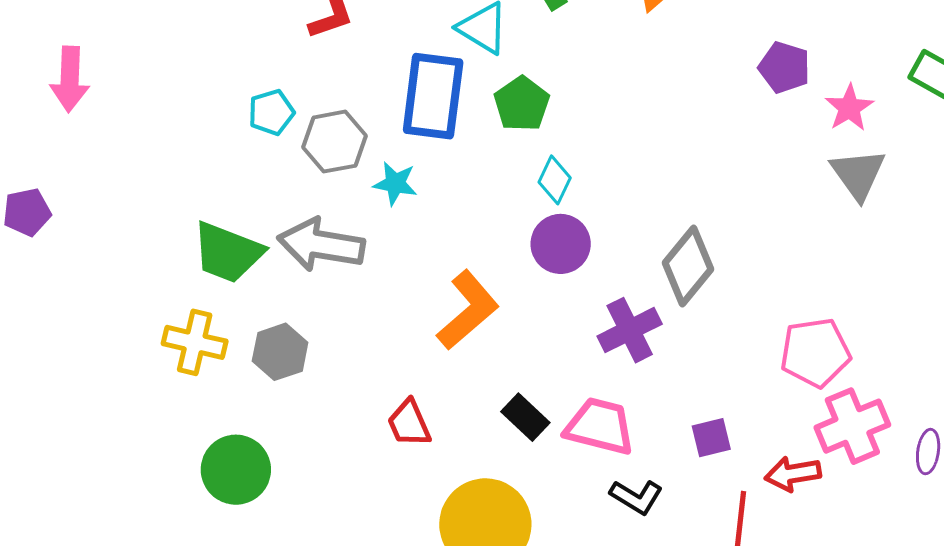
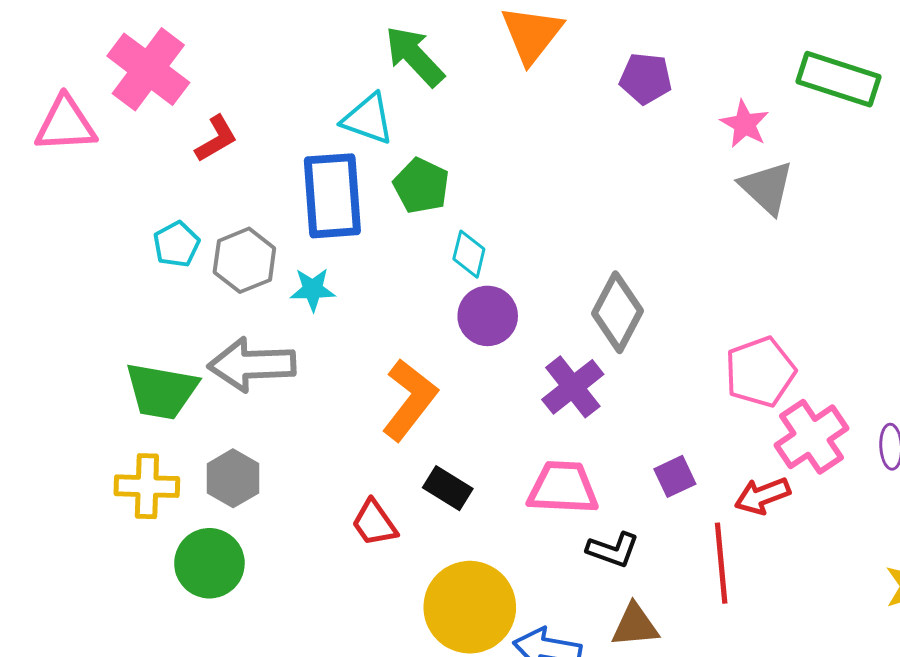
purple pentagon: (784, 67) -> (646, 78), moved
black rectangle: (525, 417) -> (448, 488), moved
green circle: (236, 470) -> (209, 563), moved

